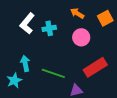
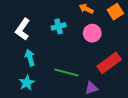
white L-shape: (27, 23) -> (23, 29), moved
cyan arrow: (25, 63) -> (30, 58), moved

